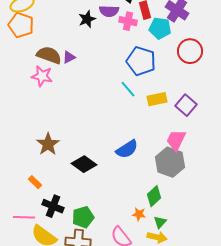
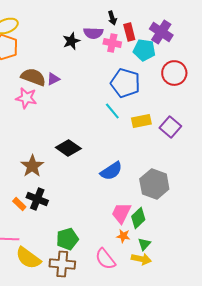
pink trapezoid: (176, 140) -> (121, 213), moved
black diamond: (84, 164) -> (68, 148), moved
black cross: (53, 206) -> (37, 199), moved

